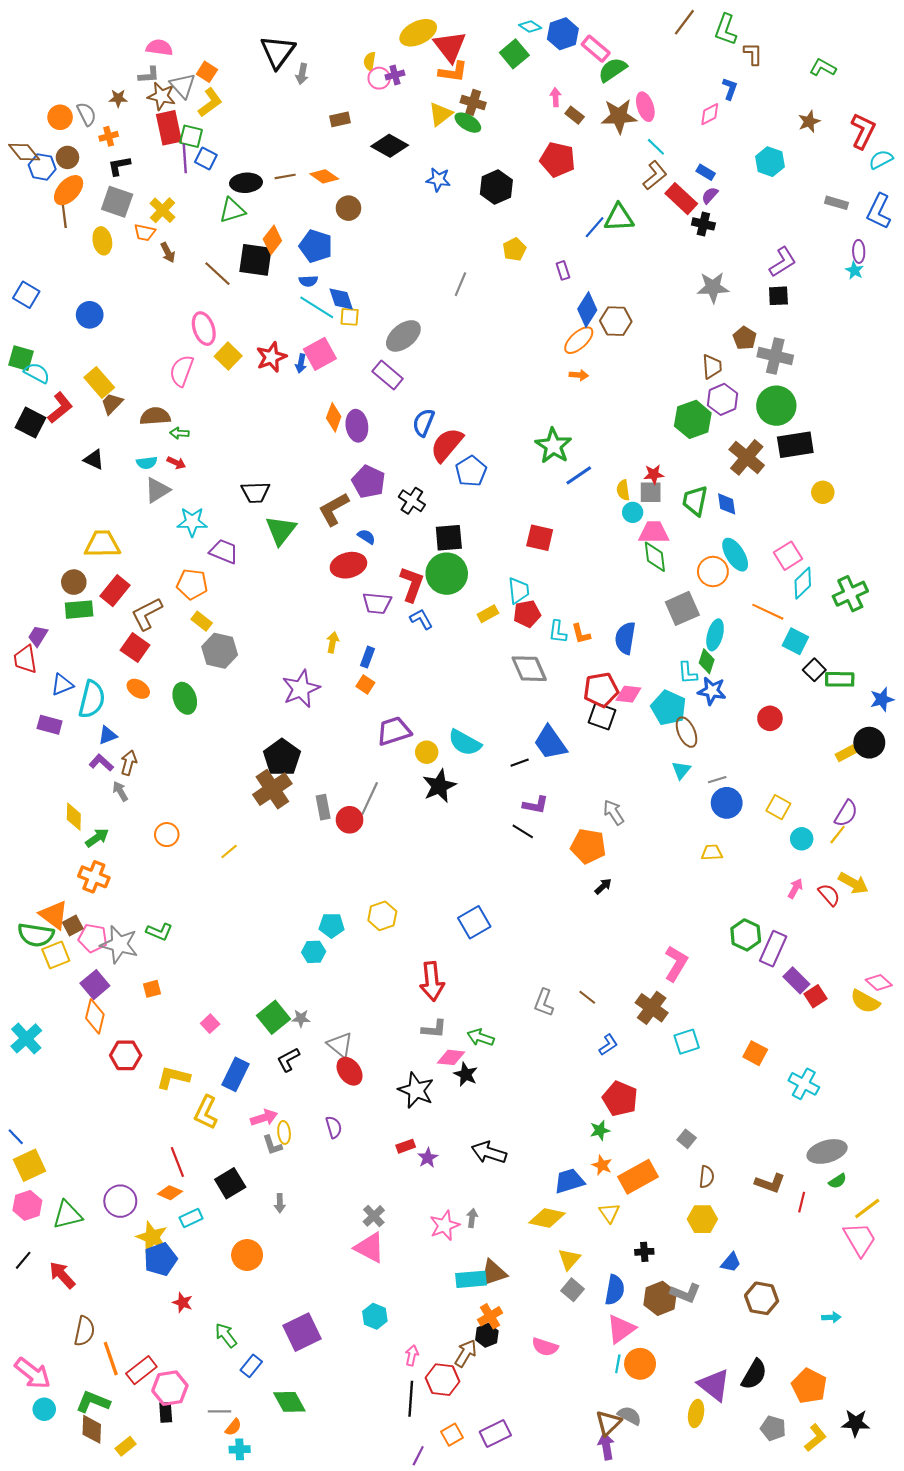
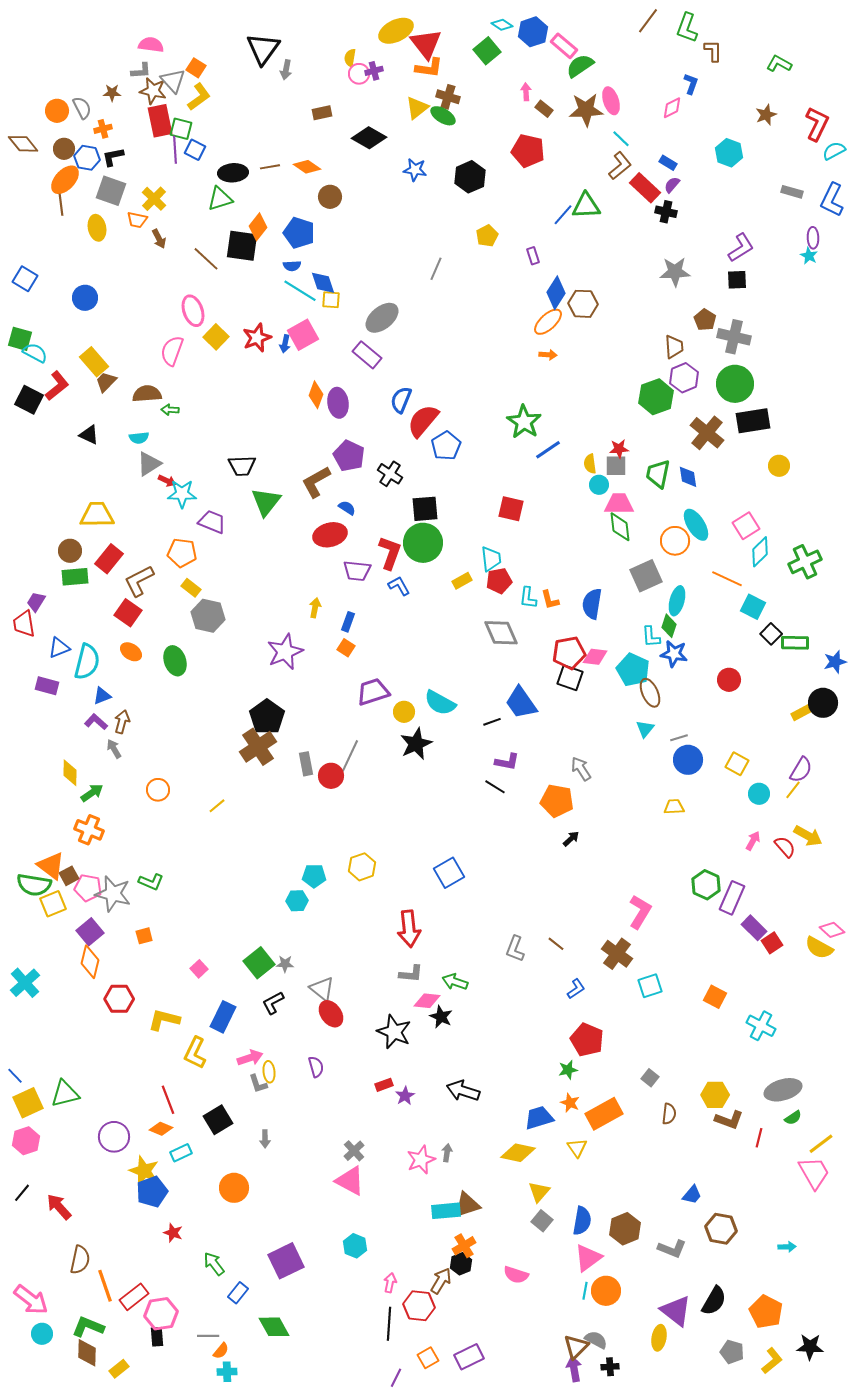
blue hexagon: (42, 167) -> (87, 158), moved
red arrow: (176, 463) -> (167, 481), moved
green triangle: (67, 1215) -> (65, 1094), moved
yellow hexagon: (702, 1219) -> (715, 1095), moved
black cross: (644, 1252) -> (610, 1367), moved
gray L-shape: (685, 1293) -> (672, 1249), moved

